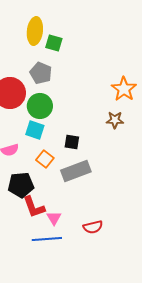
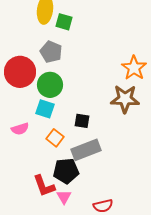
brown star: (115, 120) -> (125, 99), size x1.6
black pentagon: (21, 185) -> (66, 171), moved

